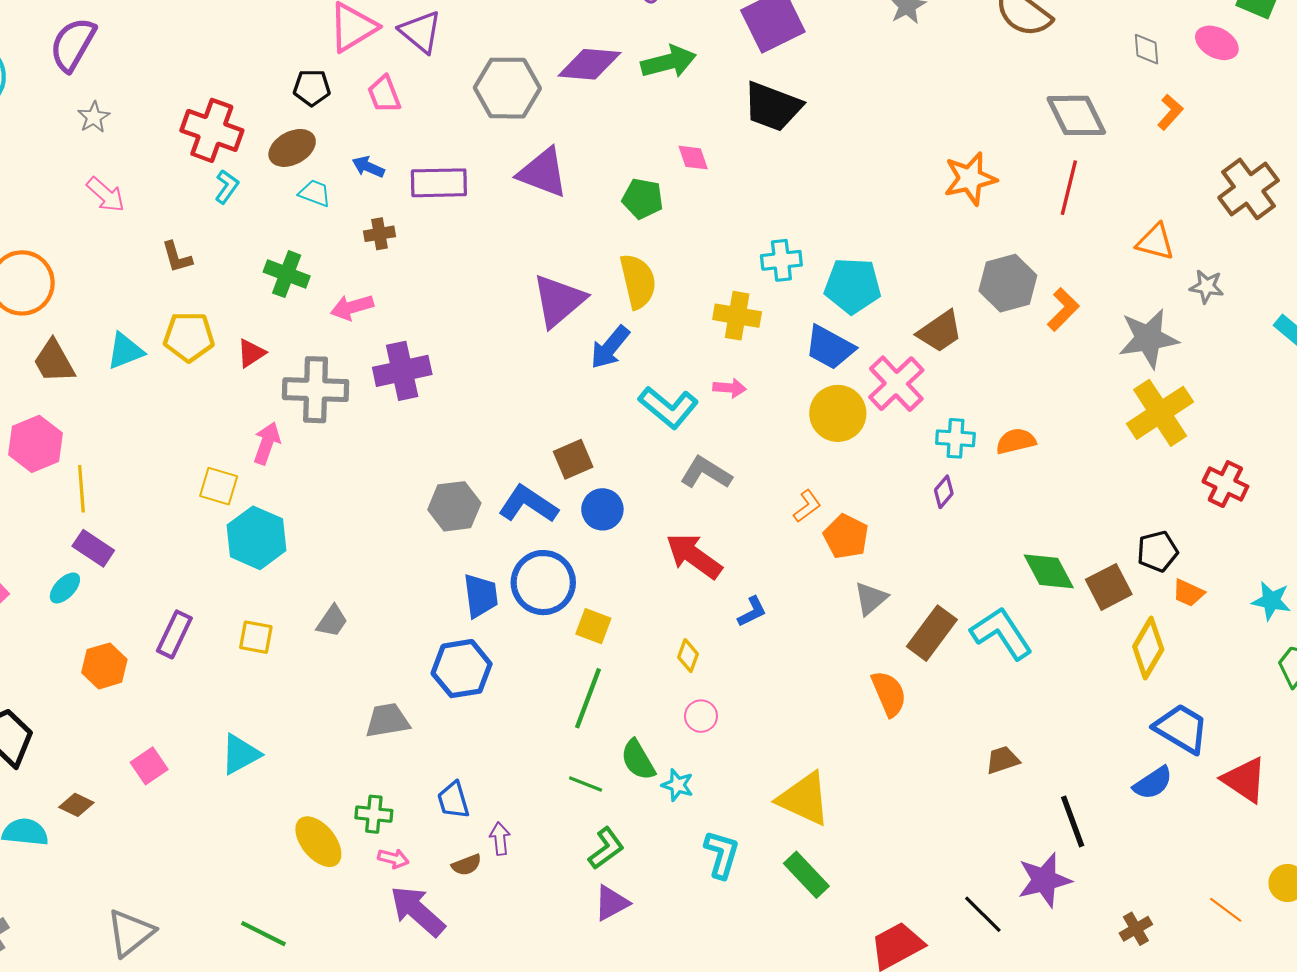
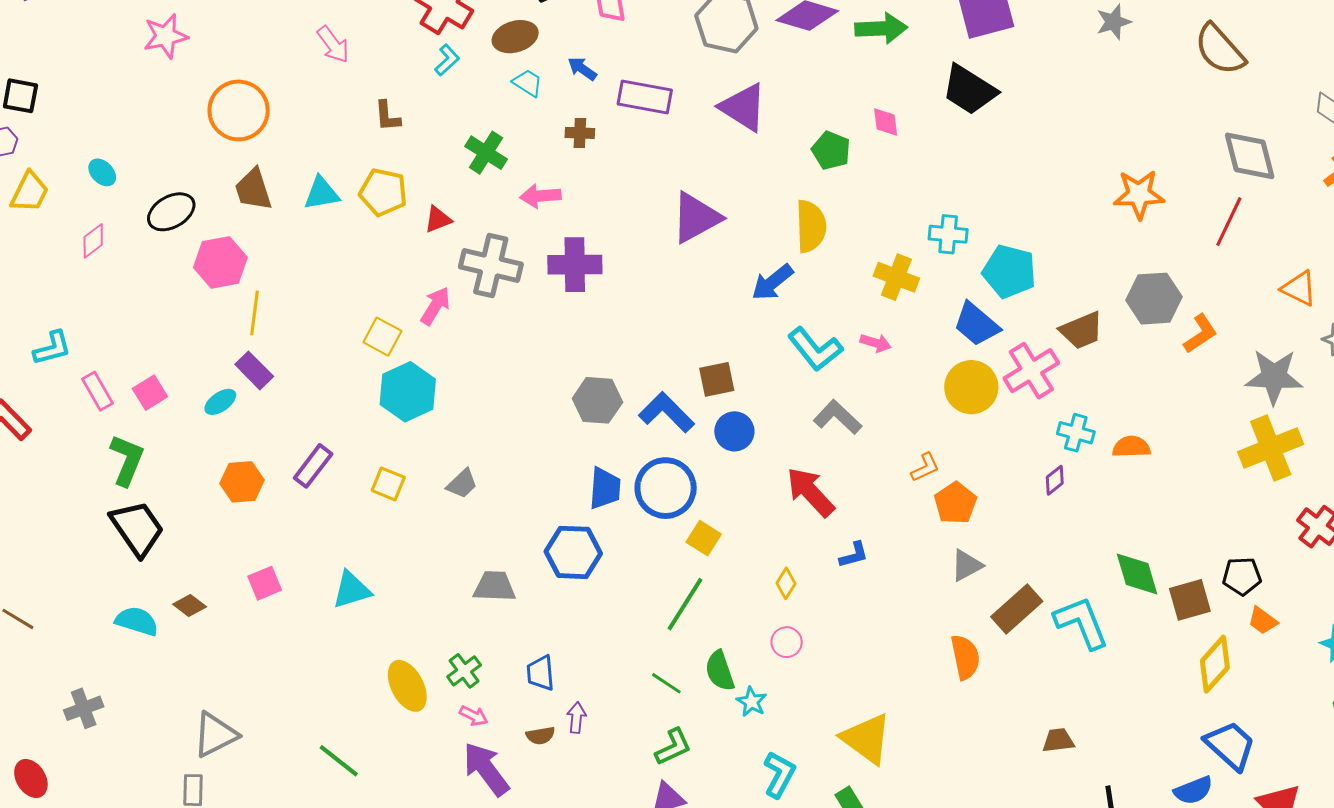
purple triangle: (559, 301) -> (696, 218), moved
green cross: (374, 814) -> (464, 671), turned 36

